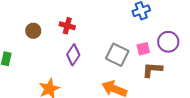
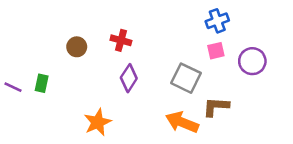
pink square: (143, 49) -> (216, 51), moved
brown L-shape: (152, 70) -> (216, 107), moved

